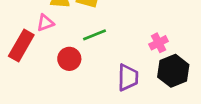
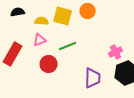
pink triangle: (45, 23) -> (40, 40), moved

